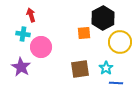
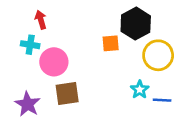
purple star: (21, 67) -> (28, 104), moved
brown square: (80, 69) -> (67, 94), moved
blue line: (116, 83) -> (162, 100), moved

